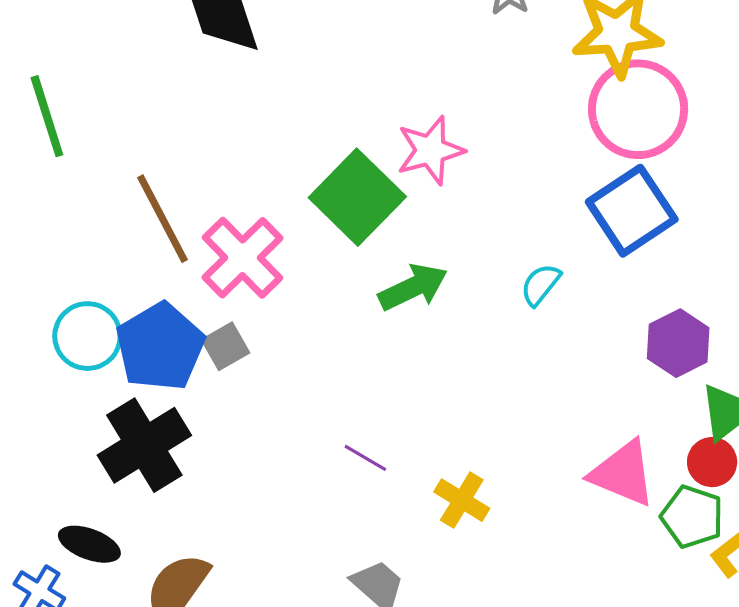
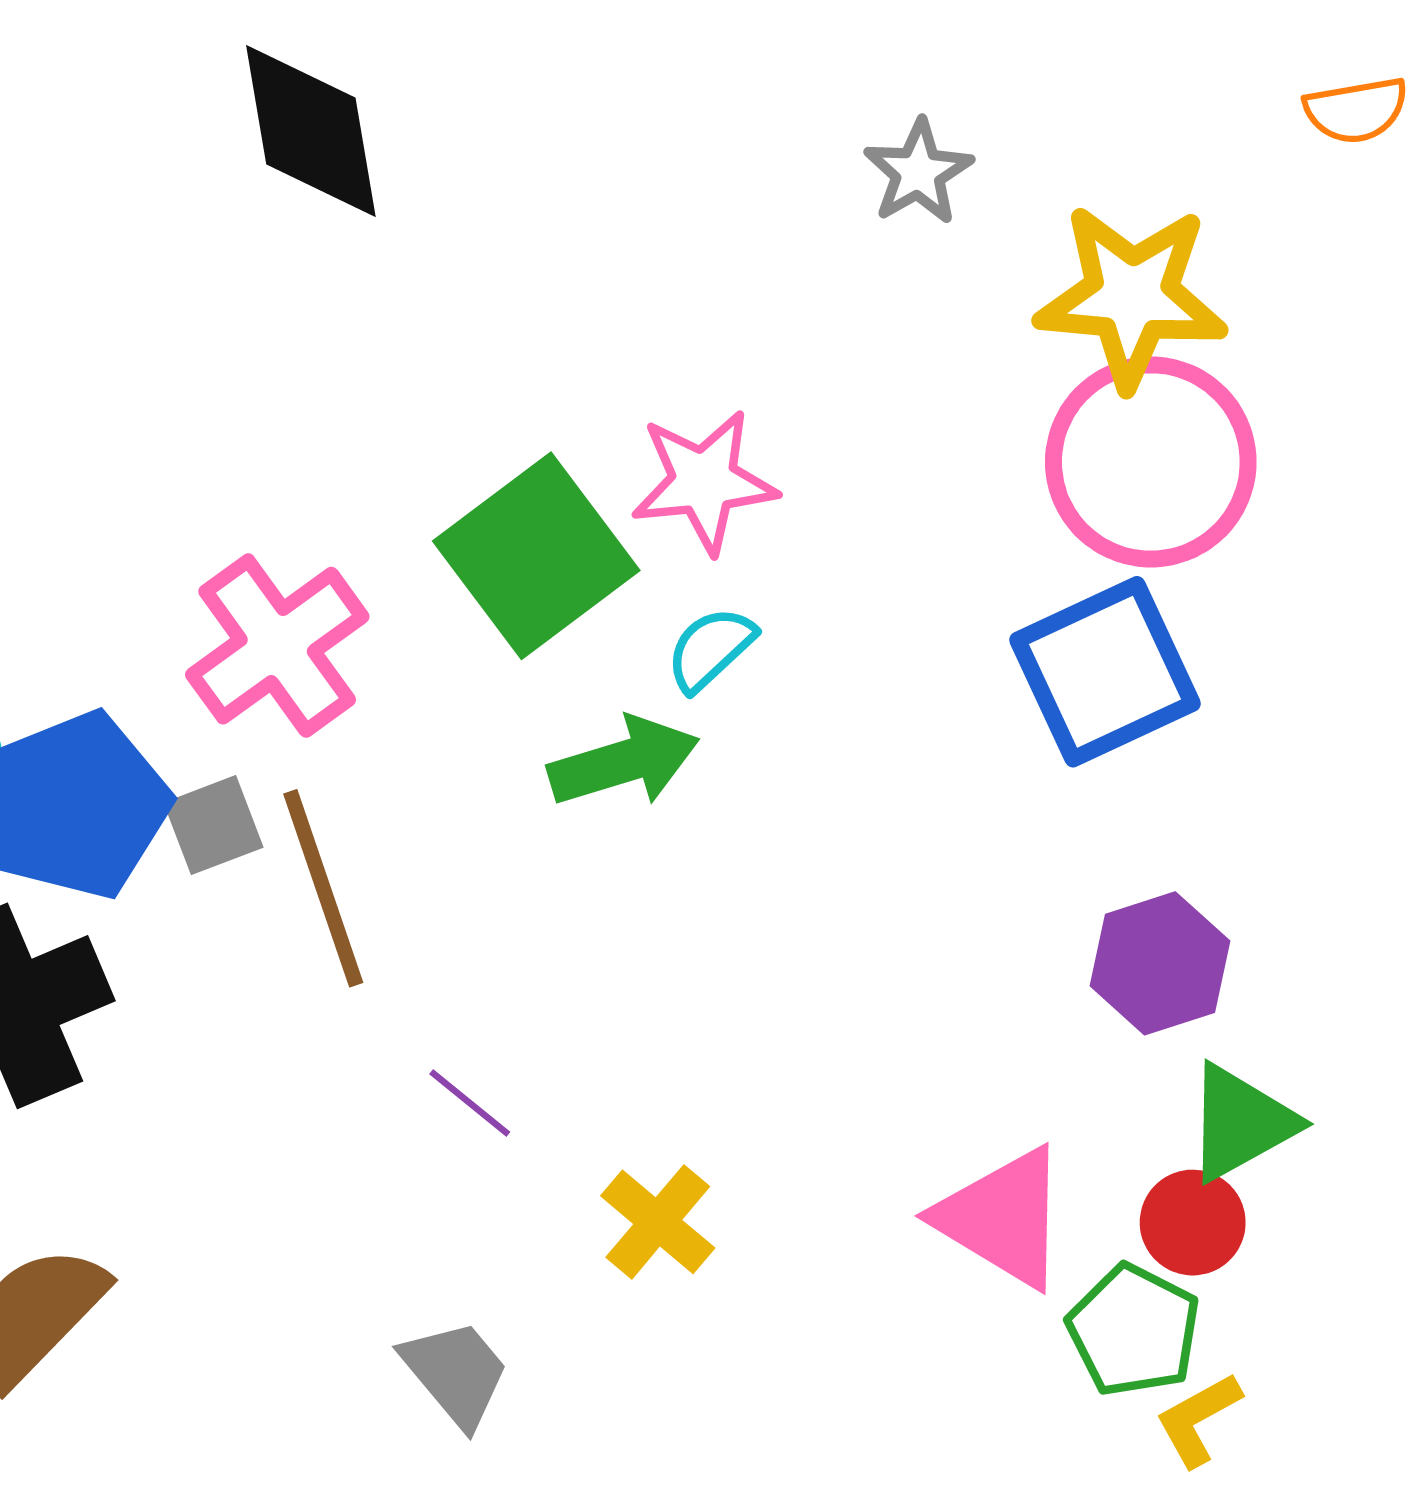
brown line: (162, 219) -> (323, 888), moved
cyan semicircle: (541, 285) -> (711, 649), moved

